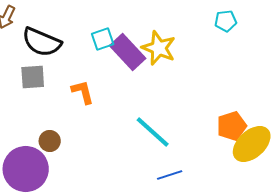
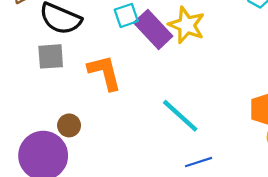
orange L-shape: (83, 92) -> (105, 73), size x1.4

